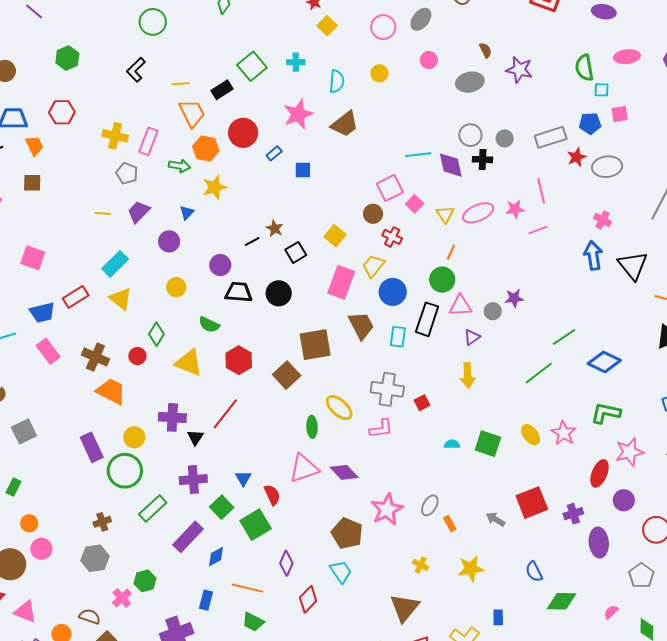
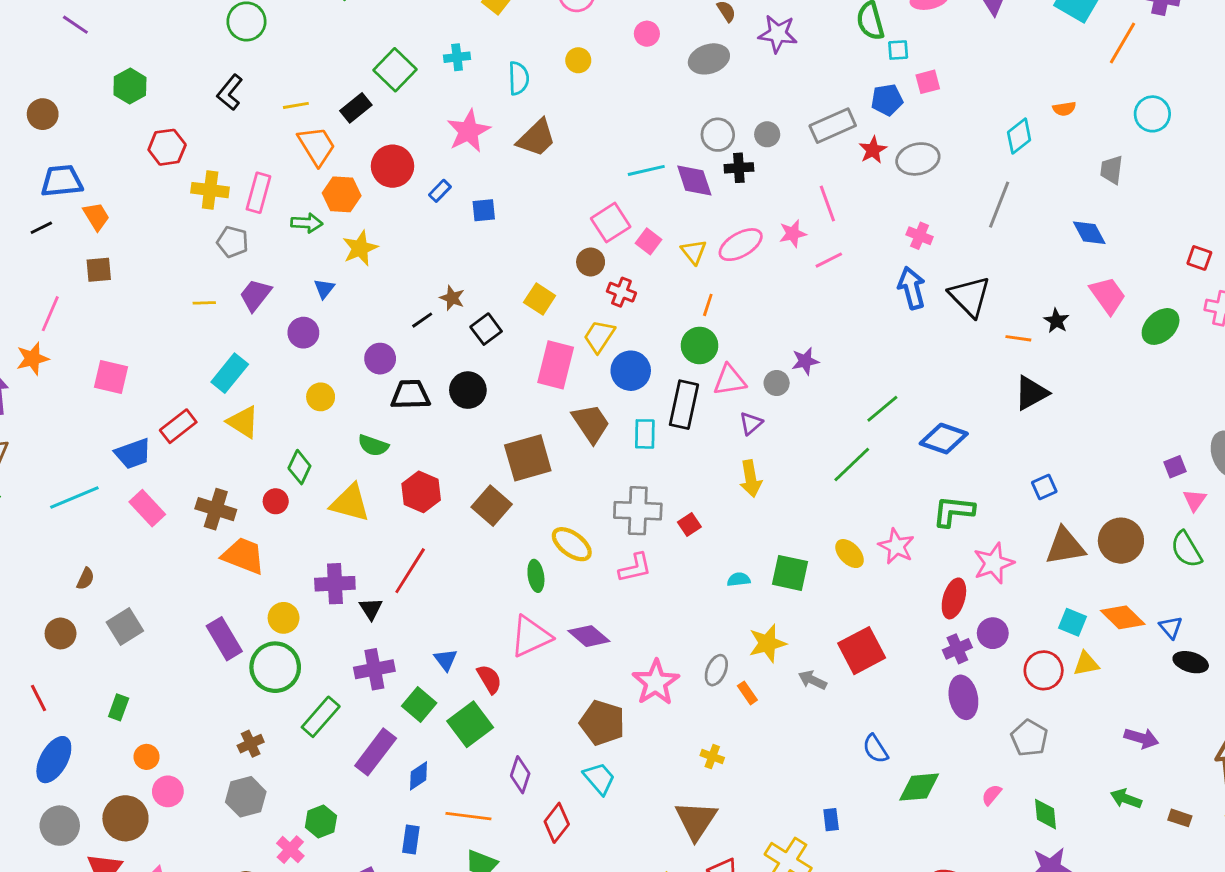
red hexagon: (62, 112) -> (167, 147), moved
purple cross: (573, 514) -> (957, 649), moved
yellow star: (471, 569) -> (767, 643), moved

